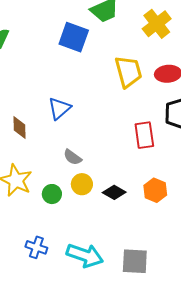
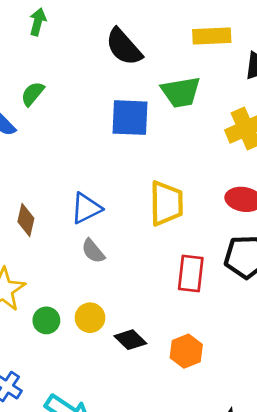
blue square: (74, 37) -> (130, 118), turned -32
yellow trapezoid: (128, 72) -> (166, 203), moved
gray semicircle: (73, 157) -> (93, 251), moved

